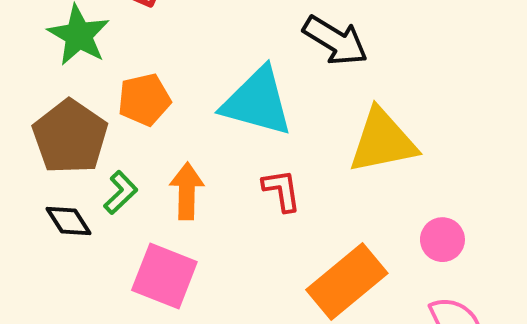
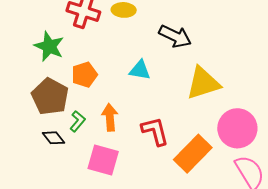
cyan triangle: (257, 102) -> (140, 70), size x0.6
red L-shape: (282, 190) -> (155, 131), moved, size x1.4
pink circle: (442, 240) -> (237, 128), size x1.8

